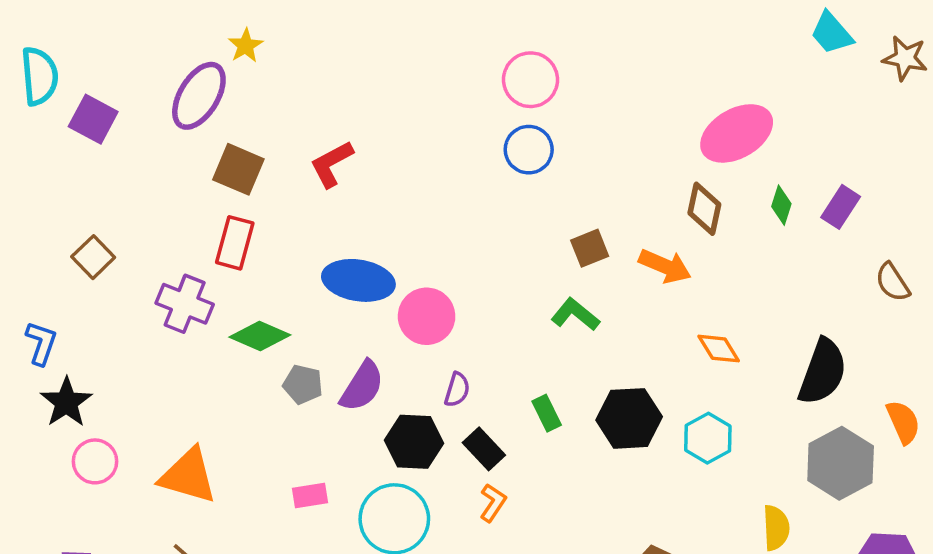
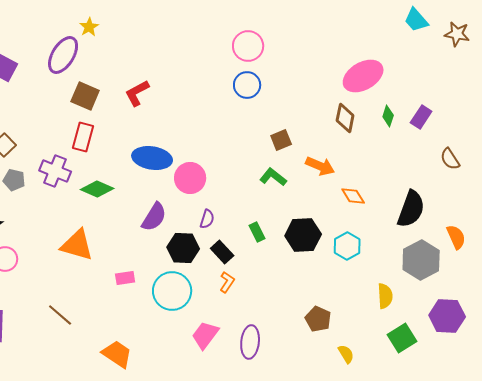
orange arrow: (665, 266) -> (320, 166), moved
gray pentagon: (303, 384) -> (14, 180), moved
orange triangle: (188, 476) -> (77, 245), moved

